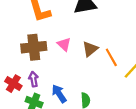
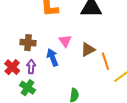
brown cross: (34, 47) -> (28, 43), moved, size x0.7
blue arrow: (59, 94) -> (53, 57), moved

